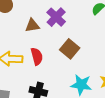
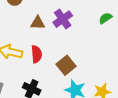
brown square: (70, 49) -> (66, 65), moved

